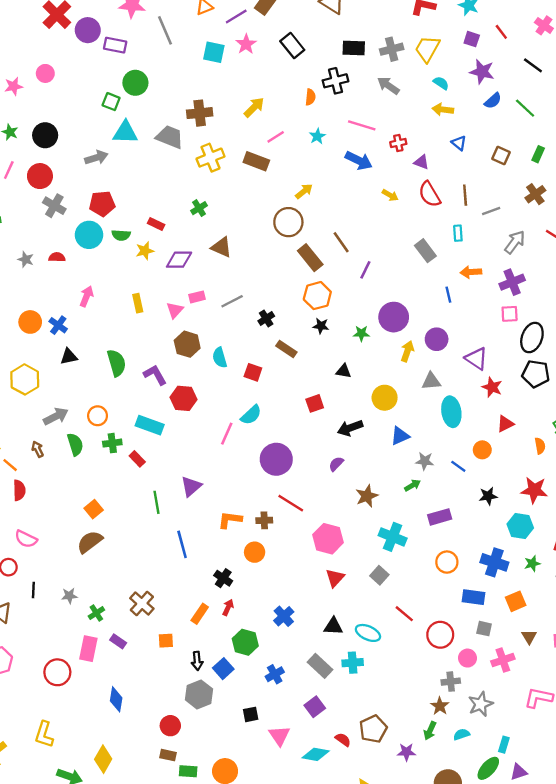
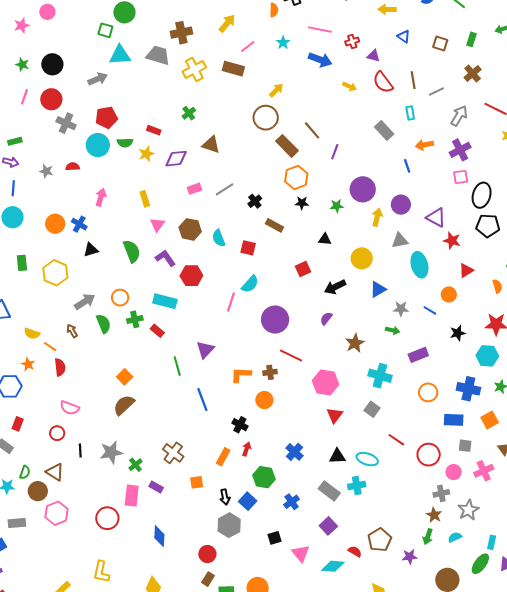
pink triangle: (175, 310) -> (157, 225), moved
green arrow: (412, 485) -> (393, 330), turned 48
gray star: (69, 596) -> (111, 452), size x1.6
brown rectangle: (168, 755) -> (208, 579), turned -64

